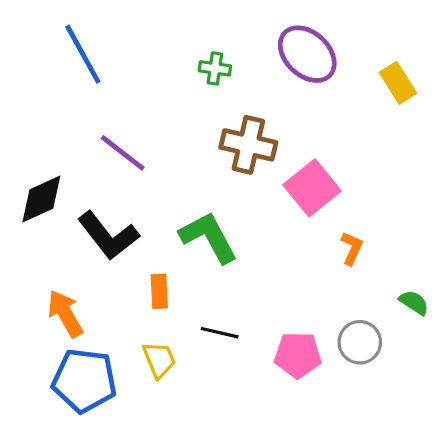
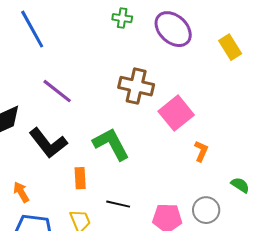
green cross: (215, 68) -> (122, 18), moved
orange arrow: (65, 314) -> (21, 192), size x0.7

